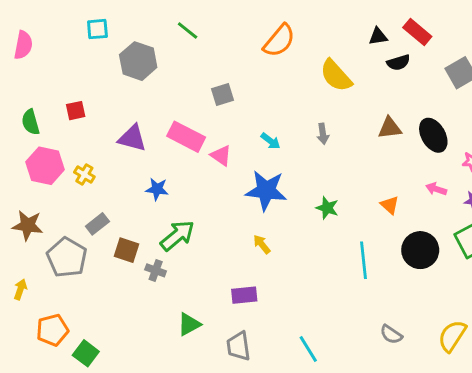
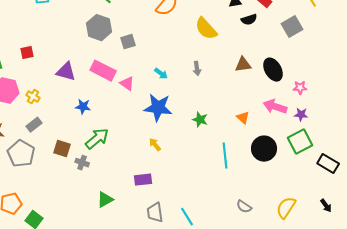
gray hexagon: (138, 61) -> (99, 28), moved
pink arrow: (436, 189) -> (275, 107), size x1.6
gray rectangle: (97, 224) -> (34, 125), moved
gray trapezoid: (238, 346) -> (155, 213), moved

